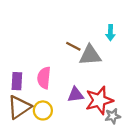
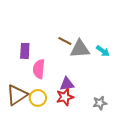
cyan arrow: (110, 33) -> (103, 51), moved, turned -56
purple rectangle: (17, 81) -> (25, 51), moved
red star: (99, 100) -> (65, 97), moved, size x0.7

